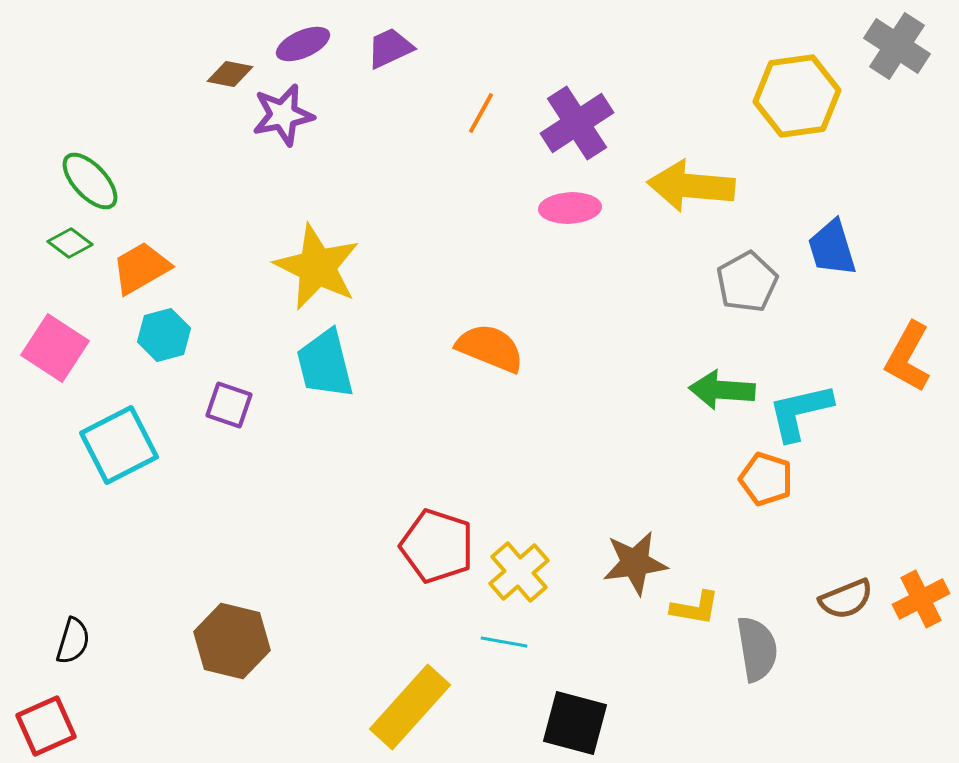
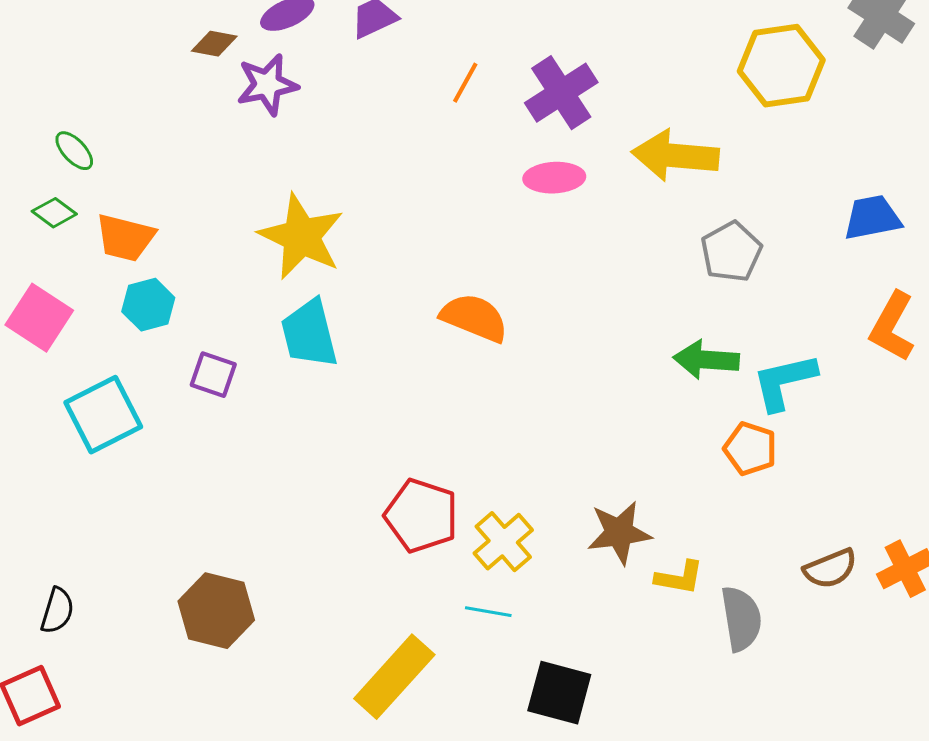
green ellipse: (90, 181) -> (74, 151), size x0.7
blue trapezoid: (832, 248) -> (872, 218), moved, turned 96
orange trapezoid: (141, 268) -> (125, 238), turned -136

